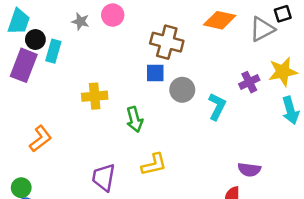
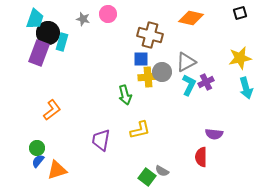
gray triangle: (262, 29) -> (186, 62), moved
black circle: (35, 40) -> (48, 33), size x1.5
purple cross: (249, 82) -> (206, 82), moved
yellow cross: (95, 96) -> (148, 77), moved

